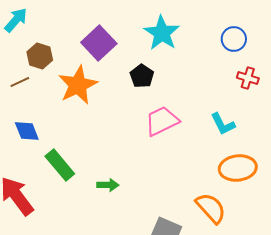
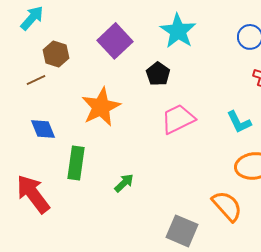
orange star: (78, 85) -> (101, 107), moved
green rectangle: (60, 165) -> (76, 163), turned 48
green arrow: (108, 185) -> (124, 183), turned -45

